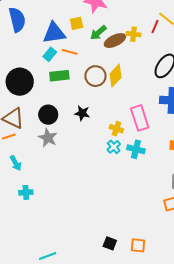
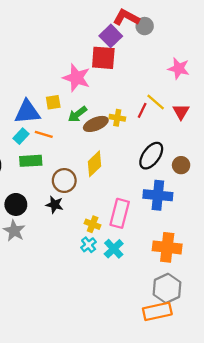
brown circle: (95, 76) -> (64, 181), moved
pink rectangle: (140, 118) -> (120, 213), turned 30
cyan cross: (136, 149) -> (114, 249), turned 30

